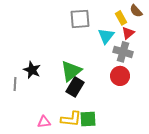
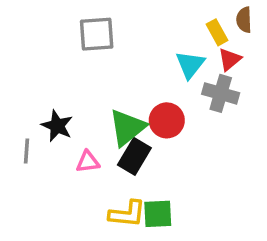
brown semicircle: (136, 11) -> (244, 20), turned 40
gray square: (80, 19) -> (97, 34), moved
red circle: (120, 76) -> (167, 120), moved
pink triangle: (44, 122) -> (88, 162), moved

